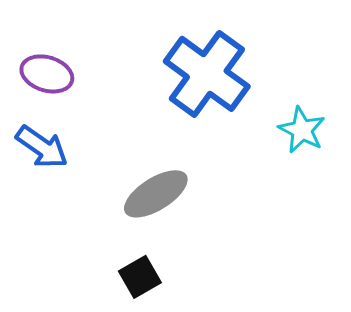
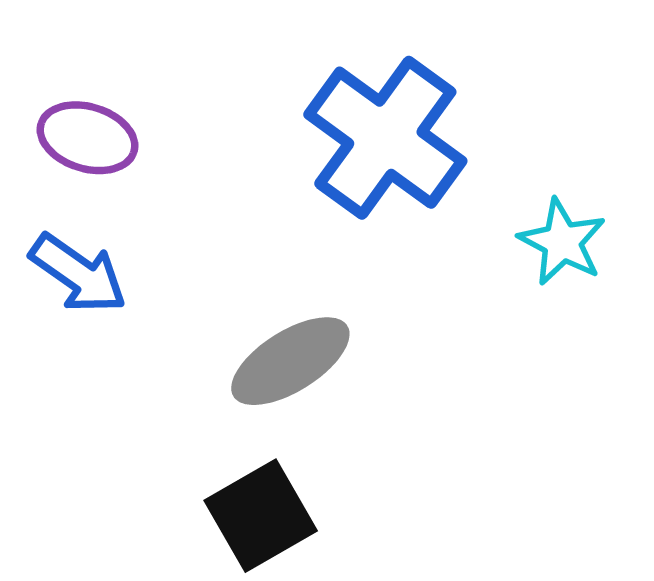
black square: (140, 277) -> (261, 516), size x1.4

